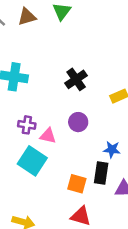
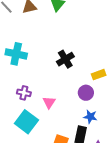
purple circle: (78, 122) -> (86, 93), moved
pink triangle: (48, 136) -> (49, 102), moved, turned 48

